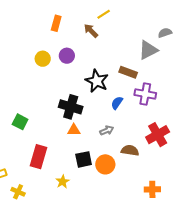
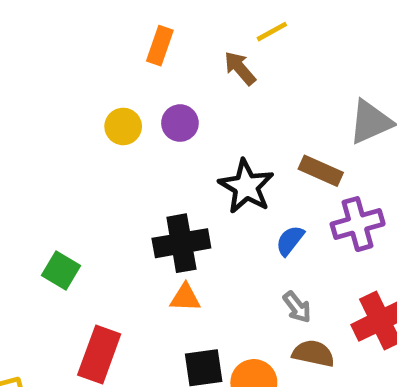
purple cross: (145, 94) -> (358, 224), turned -30
black cross: (71, 107) -> (181, 243), turned -30
gray arrow: (107, 130) -> (297, 307), moved, turned 72

